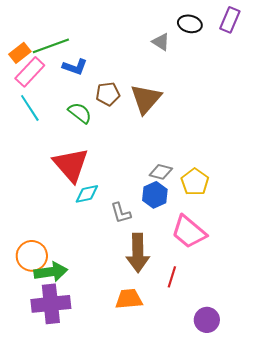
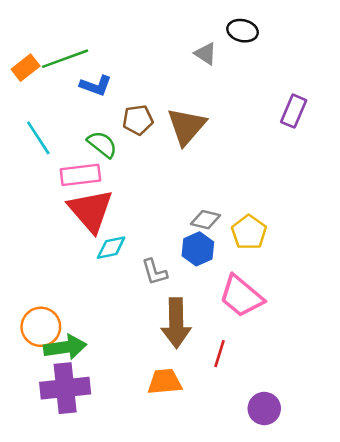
purple rectangle: (230, 20) -> (294, 111), moved
pink rectangle: (30, 72) -> (80, 175), moved, turned 40

